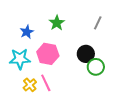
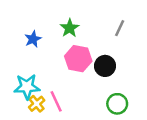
pink hexagon: (48, 54) -> (78, 59), moved
cyan star: (20, 59) -> (27, 87), moved
green circle: (96, 67) -> (117, 104), moved

